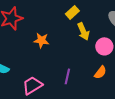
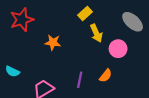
orange semicircle: (100, 72) -> (106, 76), moved

